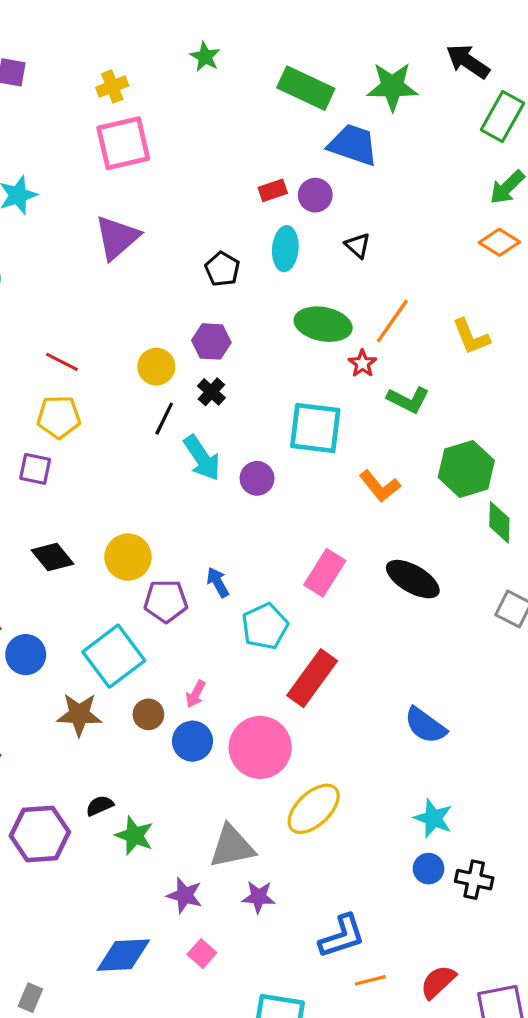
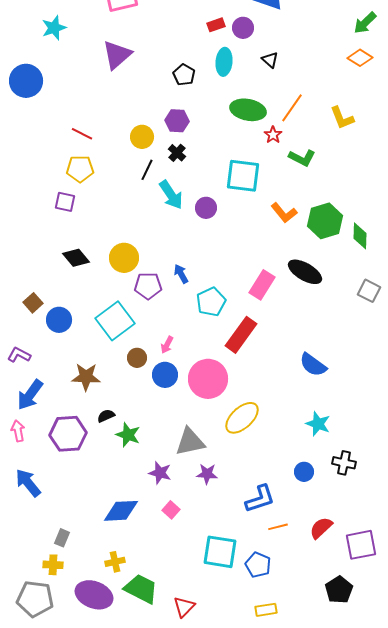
green hexagon: (466, 469) -> (325, 221), moved
pink rectangle: (325, 573) -> (262, 285), moved
brown star: (79, 714) -> (86, 377), moved
blue circle: (429, 869) -> (304, 472), moved

